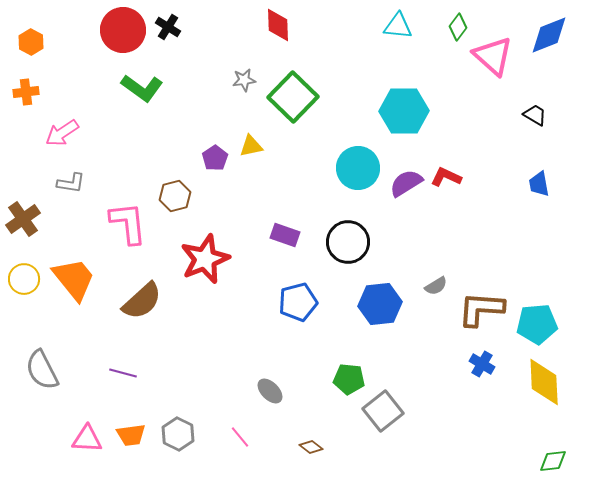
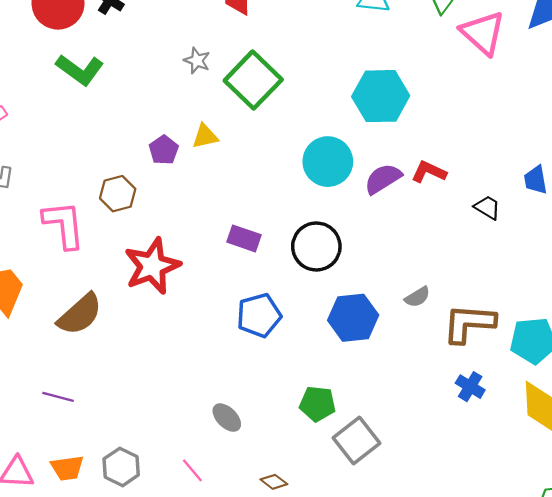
gray star: (244, 80) -> (197, 61), turned 30
black trapezoid: (535, 115) -> (487, 207), moved

